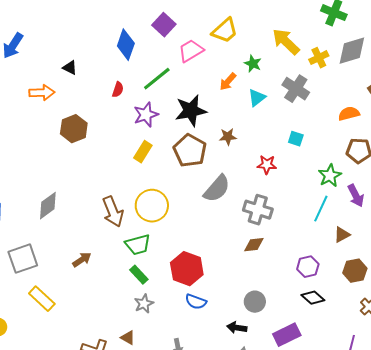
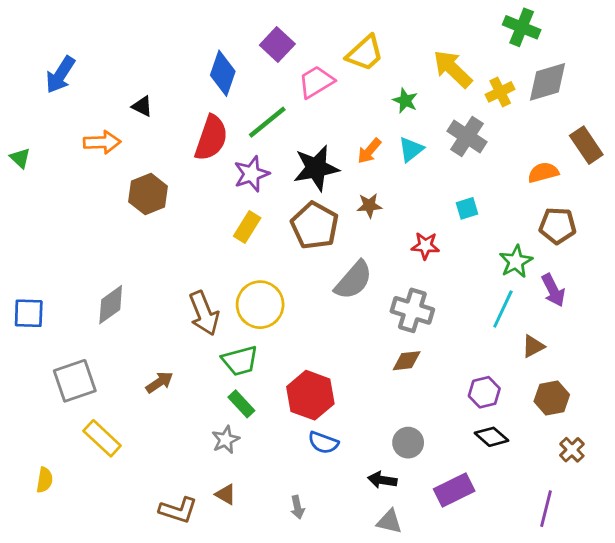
orange arrow: (228, 82) -> (369, 151), moved
red semicircle: (118, 90) -> (211, 138), size x2.0
cyan square: (296, 139) -> (467, 208), turned -35
gray star: (144, 304) -> (226, 440), moved

